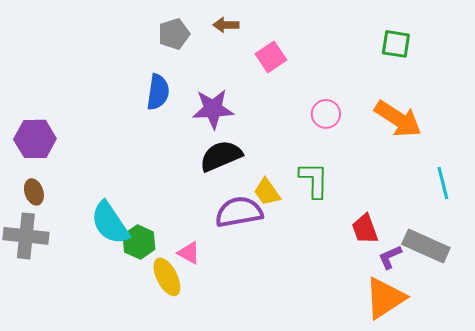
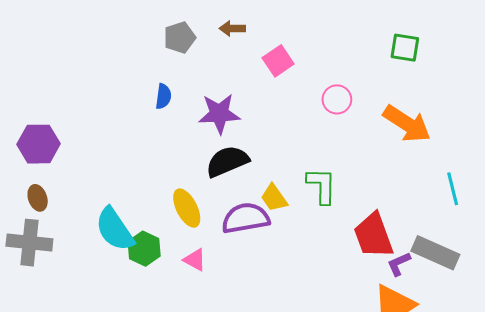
blue semicircle: (158, 92) -> (163, 96), size x0.7
pink circle: (326, 114) -> (337, 99), moved
red trapezoid: (365, 229) -> (373, 235), size x1.5
yellow ellipse: (167, 277) -> (187, 208), moved

